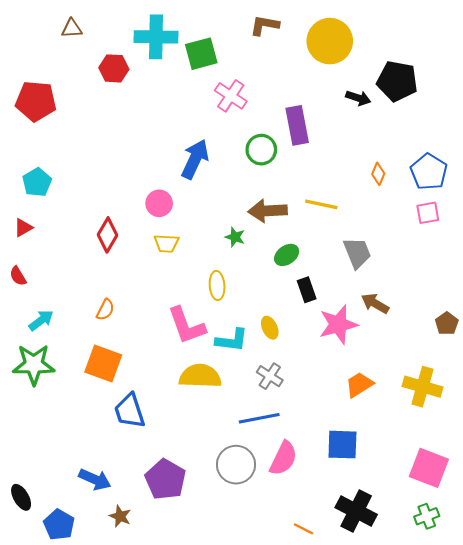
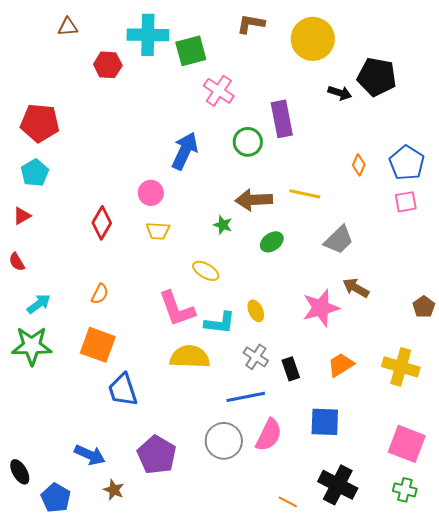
red pentagon: (36, 101) -> (40, 123), moved
gray trapezoid: (357, 253) -> (339, 240), turned 68
yellow ellipse: (217, 286) -> (206, 271), turned -56
black rectangle: (307, 290) -> (291, 369), moved
green cross: (427, 516) -> (405, 490), turned 35

